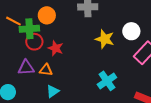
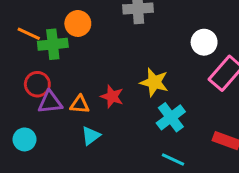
yellow star: (105, 39) -> (154, 82), moved
red circle: (34, 42) -> (37, 84), moved
red star: (56, 48) -> (112, 97), moved

